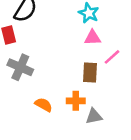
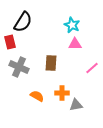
pink line: (112, 57) -> (92, 68), moved
brown rectangle: (90, 72) -> (51, 63), moved

